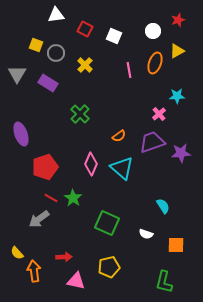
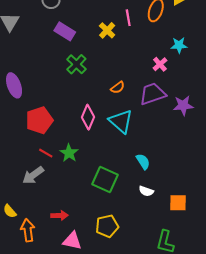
yellow cross: (85, 65) -> (107, 30), moved
purple rectangle: (48, 83) -> (65, 31), moved
cyan semicircle: (163, 206) -> (143, 162), moved

